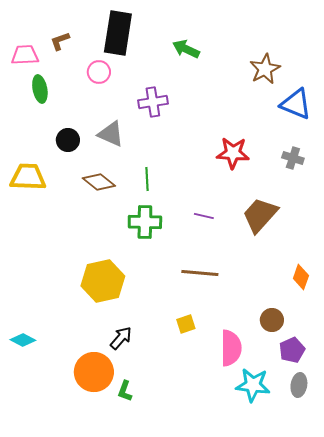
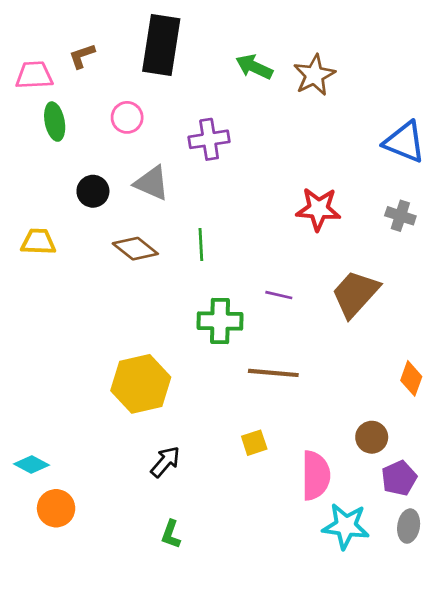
brown star: (265, 69) -> (314, 75), moved
pink circle: (99, 72) -> (127, 117), moved
yellow trapezoid: (28, 177) -> (38, 242), size x0.7
green cross: (145, 222) -> (220, 321), moved
orange circle: (94, 372) -> (56, 508), moved, size x0.7

